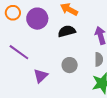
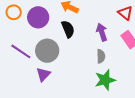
black semicircle: (67, 31) -> (68, 29), turned 84
gray circle: (70, 65) -> (47, 51), moved, size x1.5

